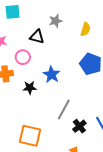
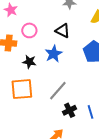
black triangle: (37, 37) -> (63, 31), moved
orange square: (30, 136) -> (22, 89), moved, turned -30

